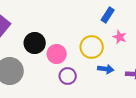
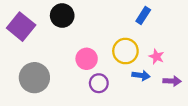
pink star: (120, 37) -> (157, 57), moved
black circle: (35, 43) -> (62, 16), moved

